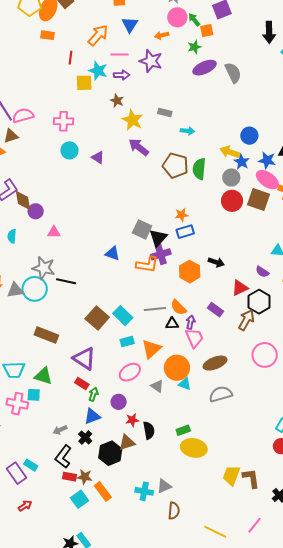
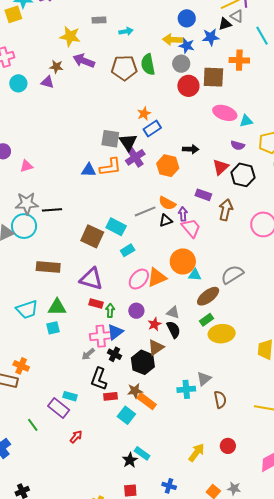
brown star: (117, 101) -> (56, 67), moved
pink ellipse: (267, 180) -> (225, 113), moved
orange L-shape: (147, 265) -> (110, 167), moved
brown arrow: (246, 320) -> (226, 210), moved
orange triangle: (151, 349) -> (157, 277), moved, turned 35
brown ellipse: (215, 363) -> (208, 296), moved
gray triangle: (157, 386) -> (173, 312), moved
pink cross: (17, 404) -> (101, 336), moved
brown star: (85, 477) -> (135, 391), moved

